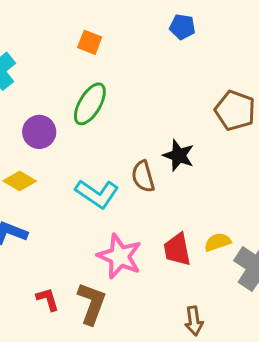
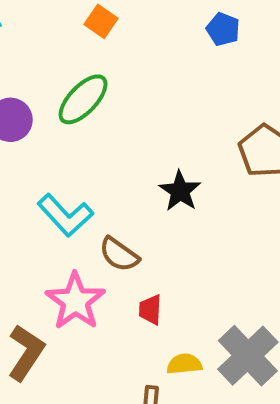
brown semicircle: (143, 176) -> (119, 254), moved, turned -52
yellow semicircle: (218, 242) -> (184, 364), moved
red trapezoid: (177, 250) -> (150, 310), size x0.7

